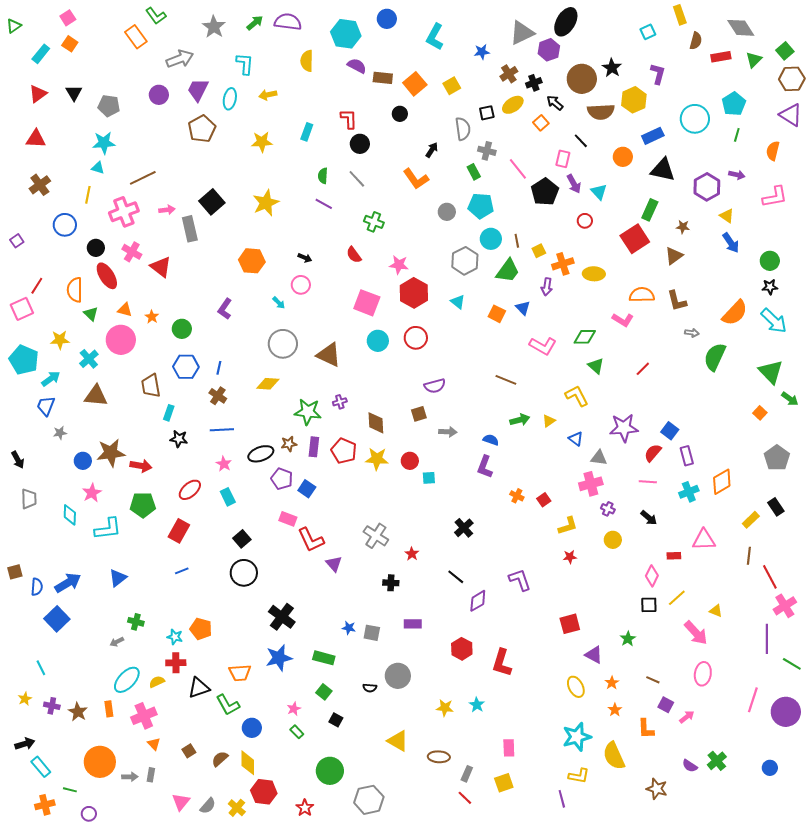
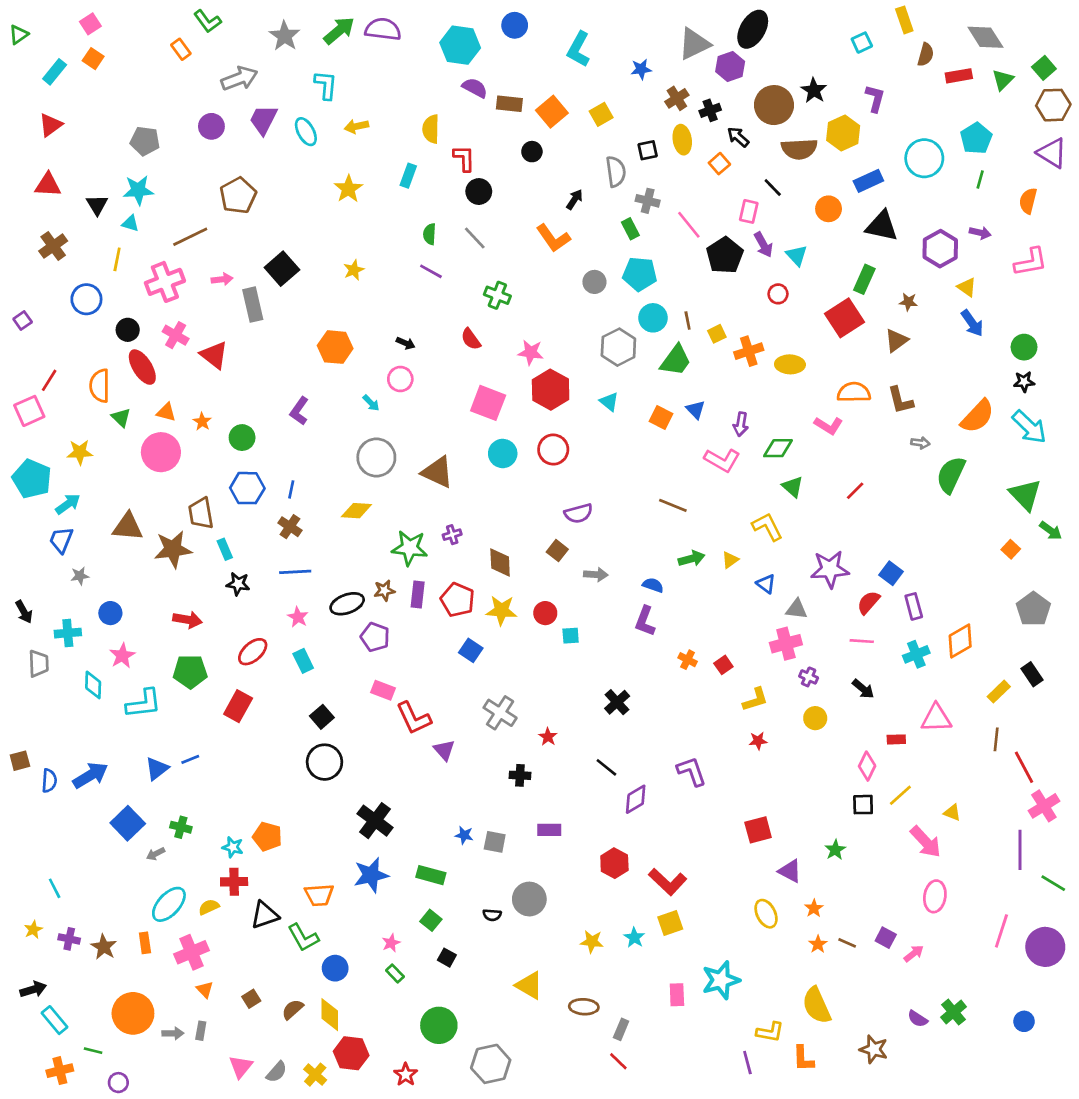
green arrow: (255, 23) -> (339, 31), size x1.4
orange rectangle: (136, 37) -> (181, 49), size x0.7
yellow semicircle: (307, 61) -> (431, 129), moved
black triangle: (74, 93) -> (97, 205), moved
cyan ellipse: (230, 99) -> (306, 132), turned -40
yellow ellipse: (513, 105) -> (682, 140), turned -65
brown pentagon: (202, 129) -> (238, 195), moved
yellow star: (262, 142) -> (348, 189), turned -30
yellow star: (266, 203) -> (354, 270), size x0.6
purple arrow: (547, 287) -> (741, 424), moved
cyan cross: (89, 359) -> (68, 633), moved, turned 36
cyan rectangle: (169, 413) -> (225, 549), turned -42
brown square: (419, 414) -> (557, 551), turned -35
brown star: (111, 453) -> (173, 549), moved
blue square: (307, 489) -> (471, 650), moved
blue line: (182, 571) -> (190, 759), moved
blue square: (57, 619) -> (128, 823), moved
red L-shape: (502, 663) -> (668, 882), turned -64
brown line: (653, 680) -> (847, 943), moved
orange L-shape: (646, 729) -> (803, 1059), moved
cyan star: (577, 737) -> (721, 980), moved
yellow square: (504, 783) -> (670, 923), moved

